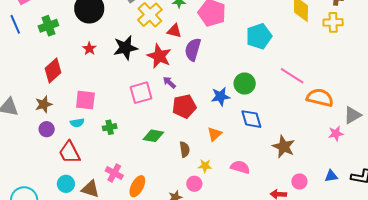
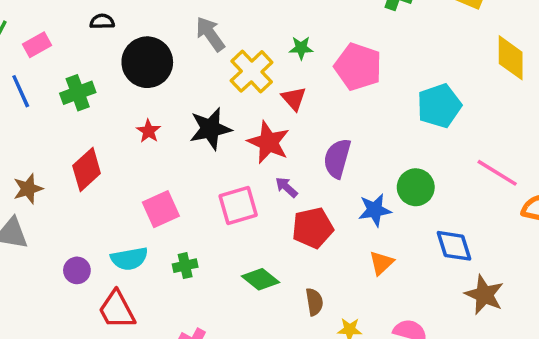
red triangle: (174, 31) -> (294, 99), turned 35
purple semicircle: (193, 49) -> (337, 158), moved
pink square: (85, 100) -> (161, 209), moved, turned -30
brown star: (44, 104) -> (28, 189), moved
blue diamond: (251, 119) -> (454, 246), moved
cyan semicircle: (77, 123) -> (129, 259), size x1.5
orange triangle: (214, 134) -> (381, 263), moved
green diamond: (153, 136) -> (260, 279), turned 30

